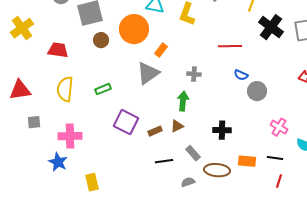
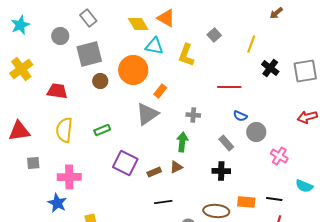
black cross: (271, 27) -> (270, 68), size x0.7
pink cross: (279, 127) -> (279, 156), moved
gray rectangle: (193, 153) -> (226, 143), moved

